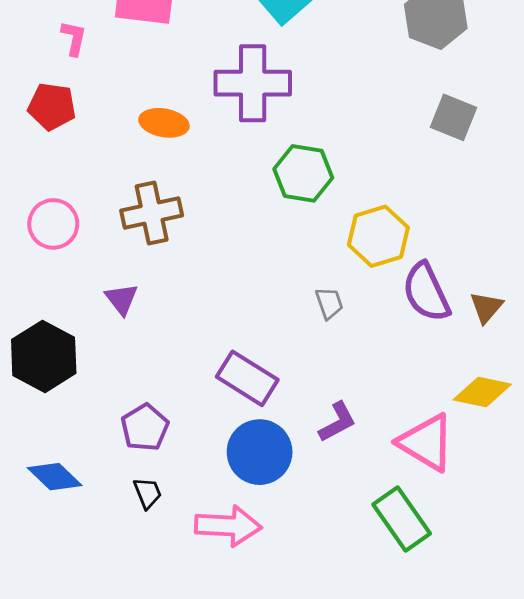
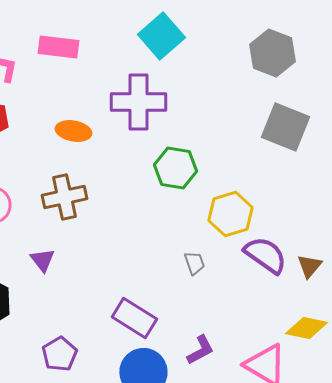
gray square: (454, 117) -> (285, 127), size x1.4
purple semicircle: (426, 292) -> (265, 255), turned 150

